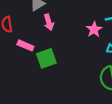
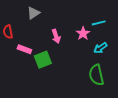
pink arrow: (49, 22) -> (56, 36), moved

